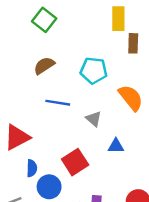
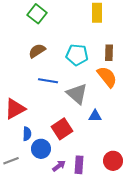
brown rectangle: (133, 43) -> (109, 53), moved
gray triangle: (94, 119) -> (77, 94), size x1.6

